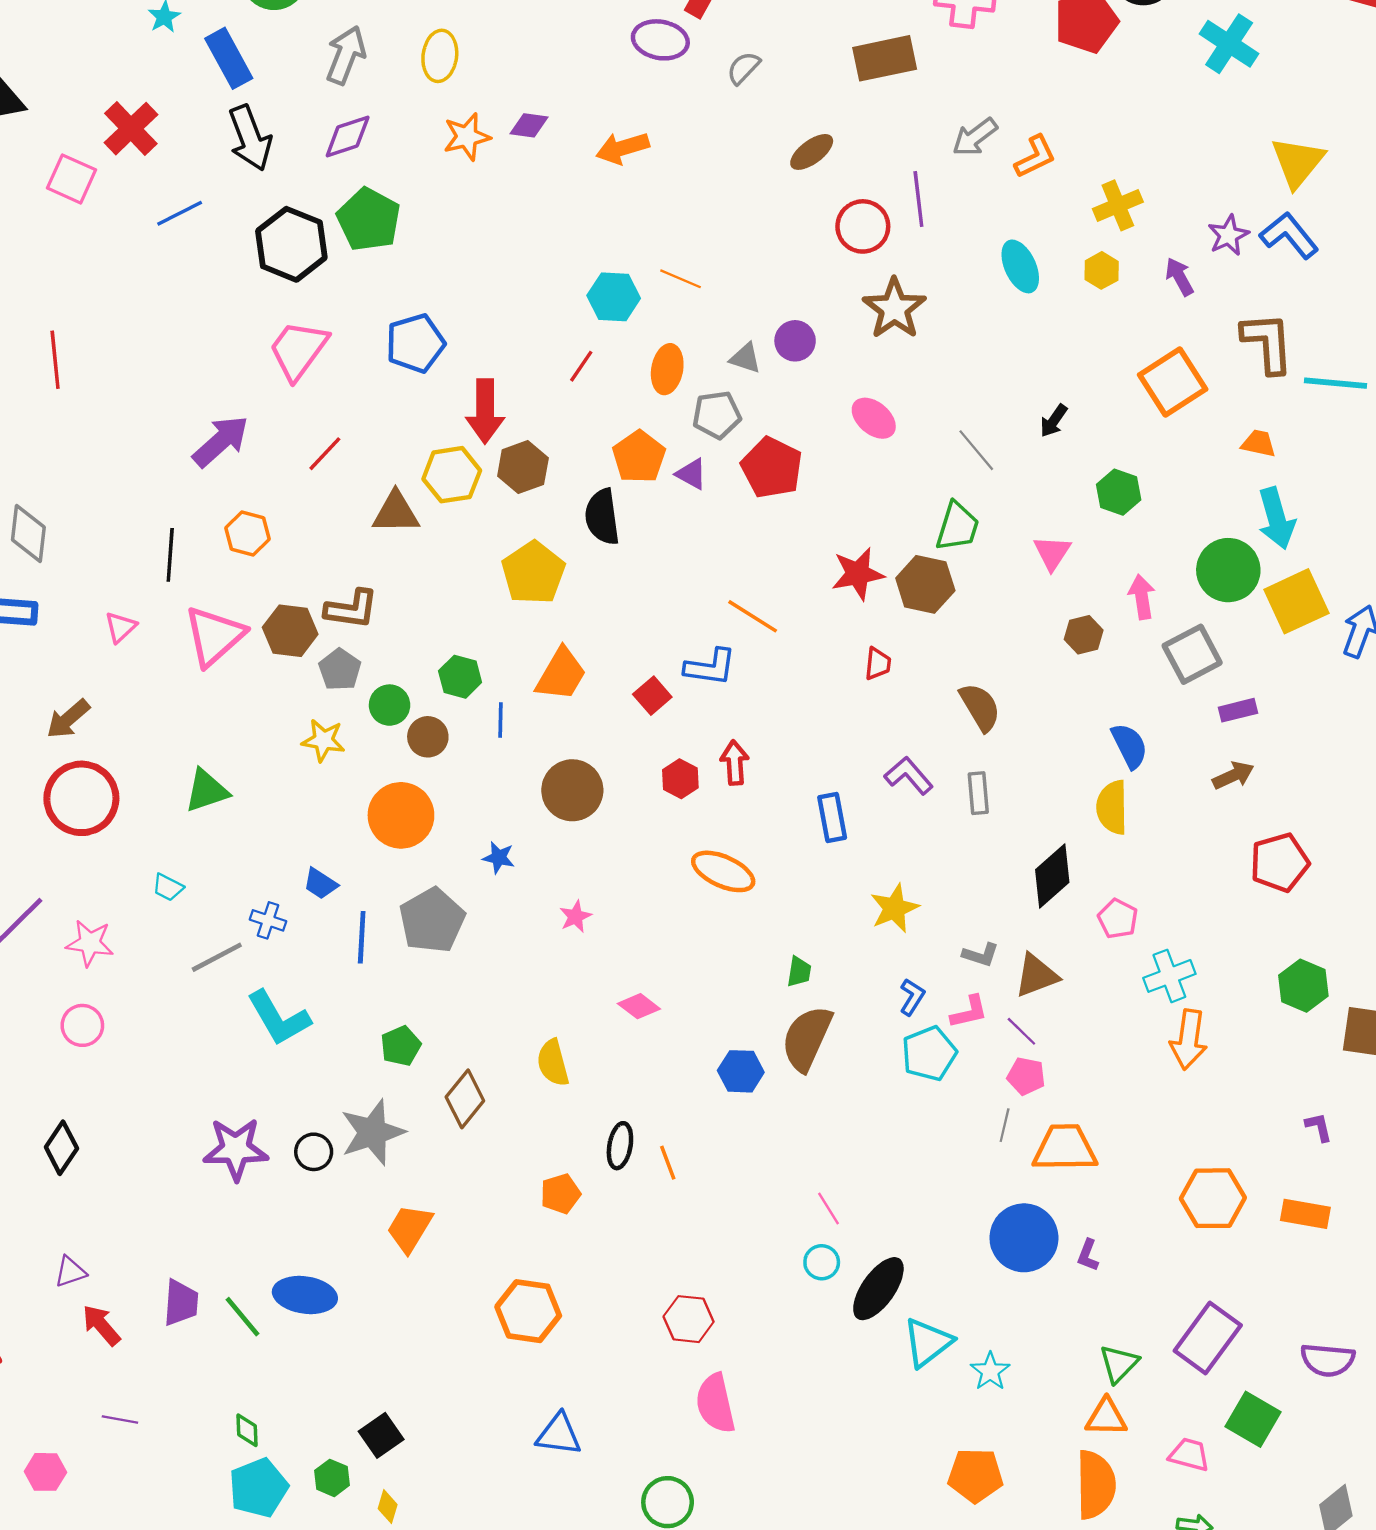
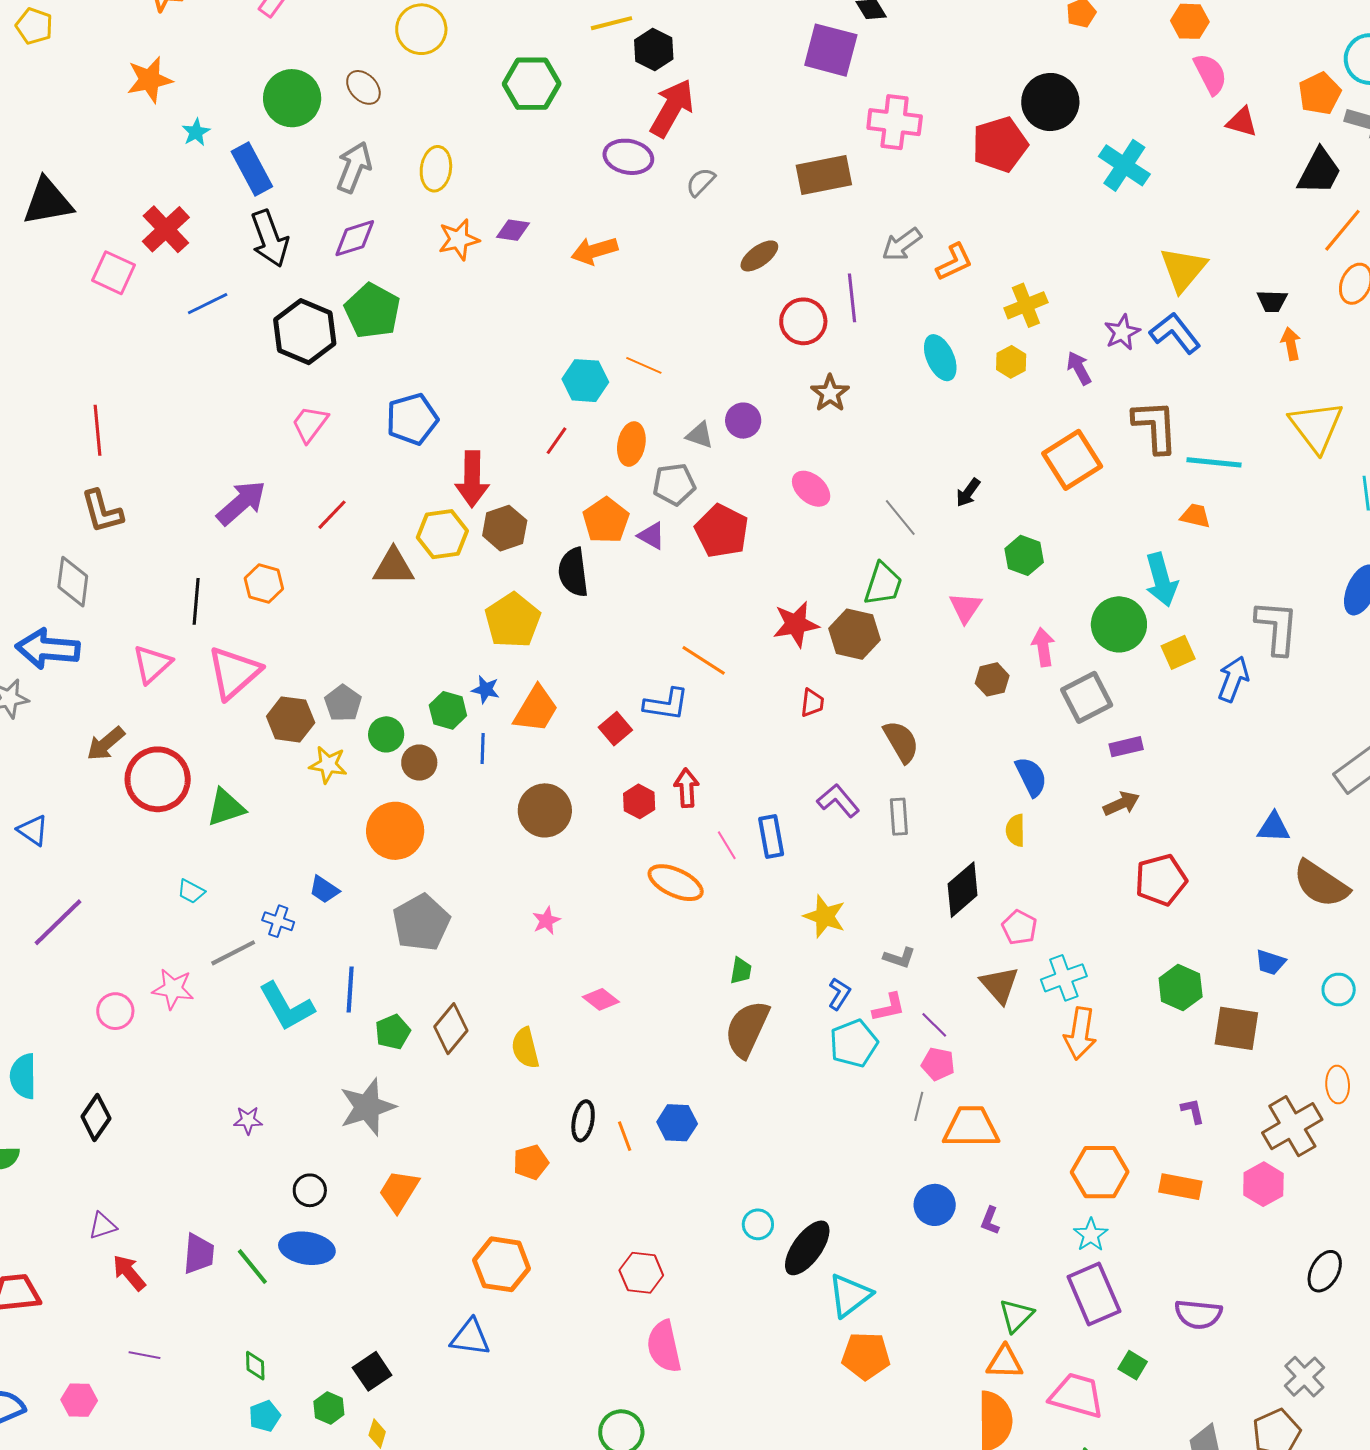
brown star: (894, 309) -> (830, 393), size x0.7
pink trapezoid: (298, 350) -> (310, 424), size x0.7
orange trapezoid: (1259, 443) -> (1195, 516), moved
yellow square: (1296, 601) -> (1178, 652), size x0.6
brown L-shape: (351, 609) -> (102, 511), moved, turned 66
pink triangle: (121, 627) -> (152, 664), size x1.4
brown hexagon: (290, 631) -> (291, 719), moved
red circle: (81, 798) -> (158, 779), moved
yellow semicircle: (1112, 807) -> (1015, 830), size x0.7
blue star: (499, 858) -> (486, 690), moved
yellow star: (894, 908) -> (825, 916), turned -30
blue line: (362, 937) -> (350, 989), moved
pink star: (90, 943) -> (173, 989), moved
brown triangle: (1036, 975) -> (1000, 985), moved, turned -51
blue hexagon: (741, 1071) -> (677, 1123), moved
brown diamond: (465, 1099) -> (451, 1029), moved
purple star: (236, 1149) -> (248, 1120), size x0.5
black circle: (314, 1152) -> (310, 1190), moved
pink line: (828, 1208) -> (727, 845), moved
blue circle: (1024, 1238) -> (935, 1205), size x0.7
purple rectangle: (1208, 1338) -> (1094, 1294), turned -60
cyan star: (990, 1371) -> (1091, 1235), moved
green square: (1253, 1419) -> (1133, 1365), size x0.6
blue triangle: (559, 1434) -> (470, 1337), moved
pink trapezoid: (1189, 1455) -> (1077, 1395), size x1.5
orange pentagon: (975, 1475) -> (866, 1356), moved
cyan pentagon: (258, 1488) -> (265, 1416), size x0.6

